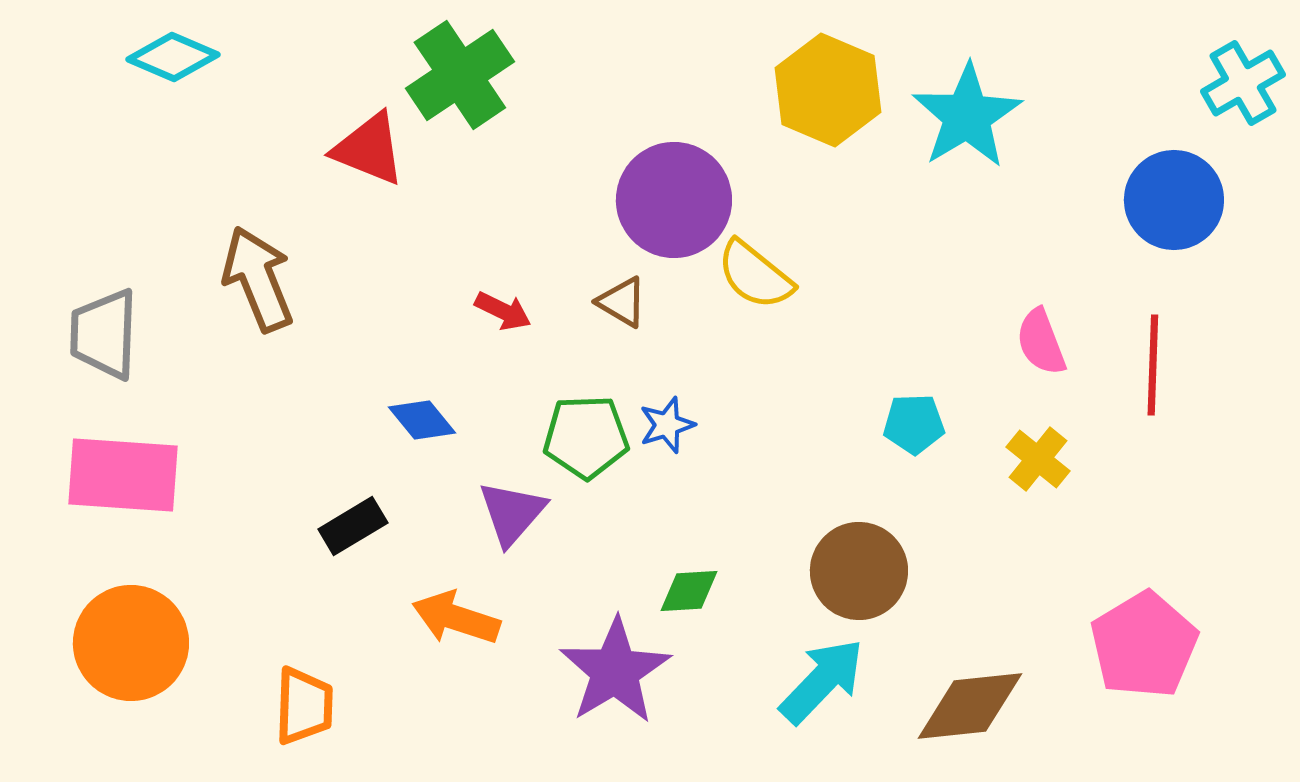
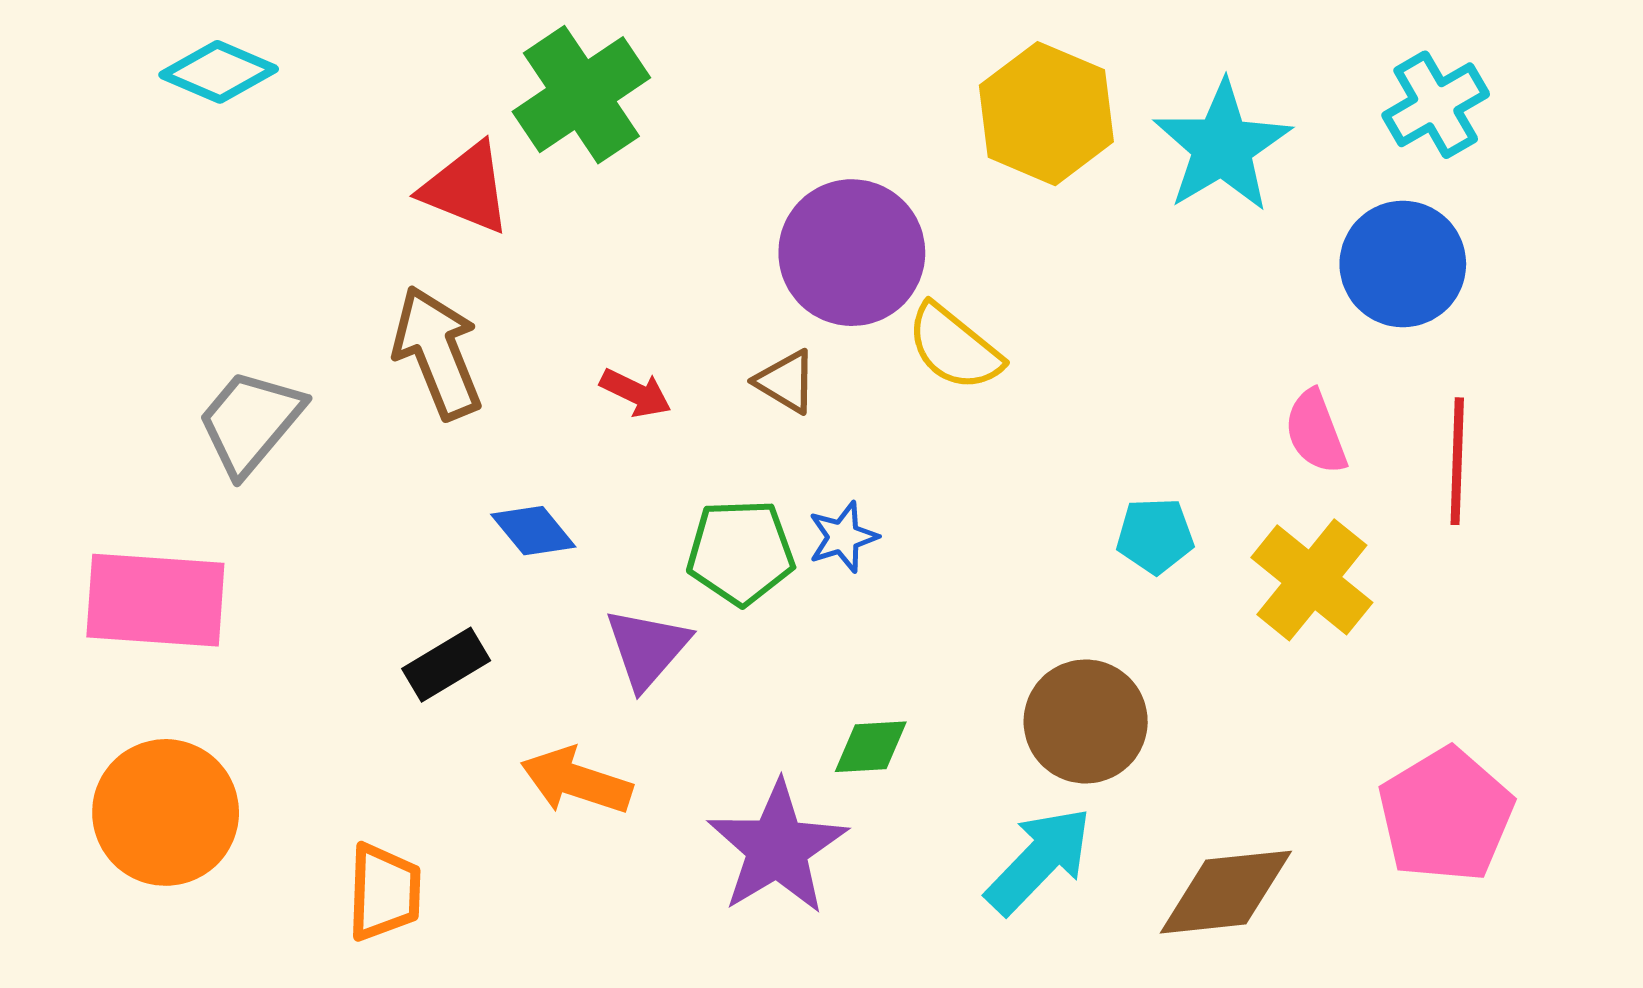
cyan cross: (1243, 83) -> (1436, 105), moved
blue circle: (1174, 200) -> (1403, 264), moved
brown arrow: (258, 279) -> (437, 352), moved
gray trapezoid: (104, 334) -> (250, 422), moved, turned 38
yellow cross: (1038, 459) -> (1312, 580), size x1.5

